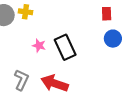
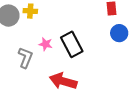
gray L-shape: (21, 80) -> (25, 58), moved

